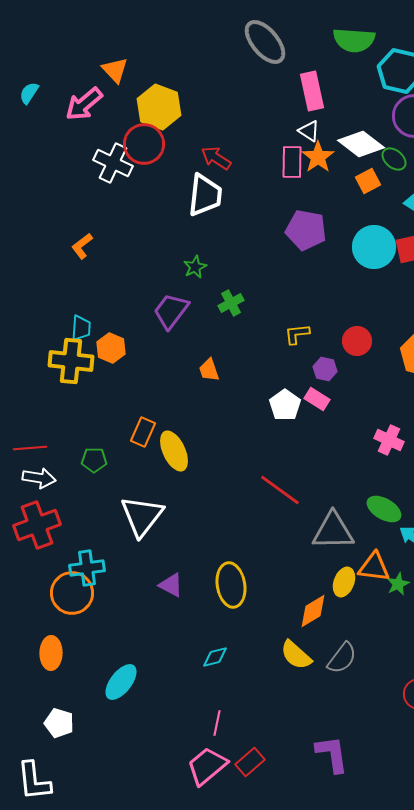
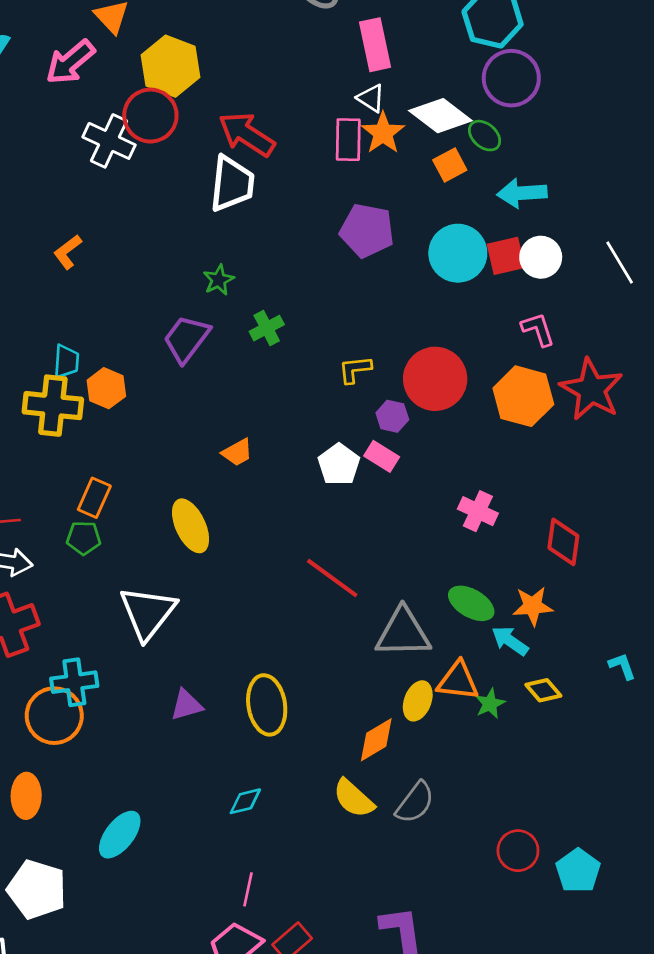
red arrow: (216, 158) -> (247, 134), size x1.4
red circle: (357, 341) -> (435, 379), size x1.6
orange trapezoid: (209, 370) -> (237, 452), moved, turned -100
orange rectangle: (143, 432) -> (94, 498), moved
purple triangle: (171, 585) -> (187, 705), turned -44
white pentagon: (59, 723) -> (37, 889), size x1.5

